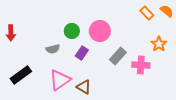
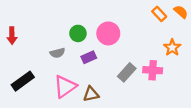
purple rectangle: (82, 53) -> (89, 57), turned 32
gray rectangle: (118, 56) -> (127, 72), moved
brown triangle: (84, 87) -> (91, 94), turned -42

